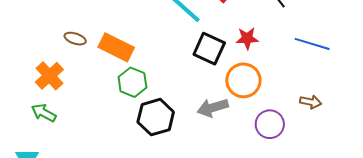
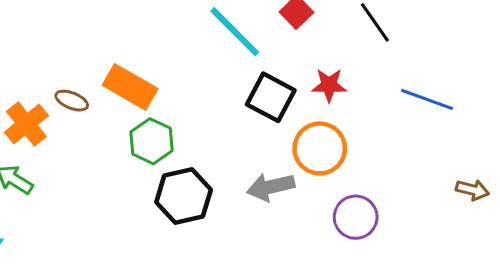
brown ellipse: (75, 39) -> (72, 101), moved
brown arrow: (311, 102) -> (472, 190), moved

